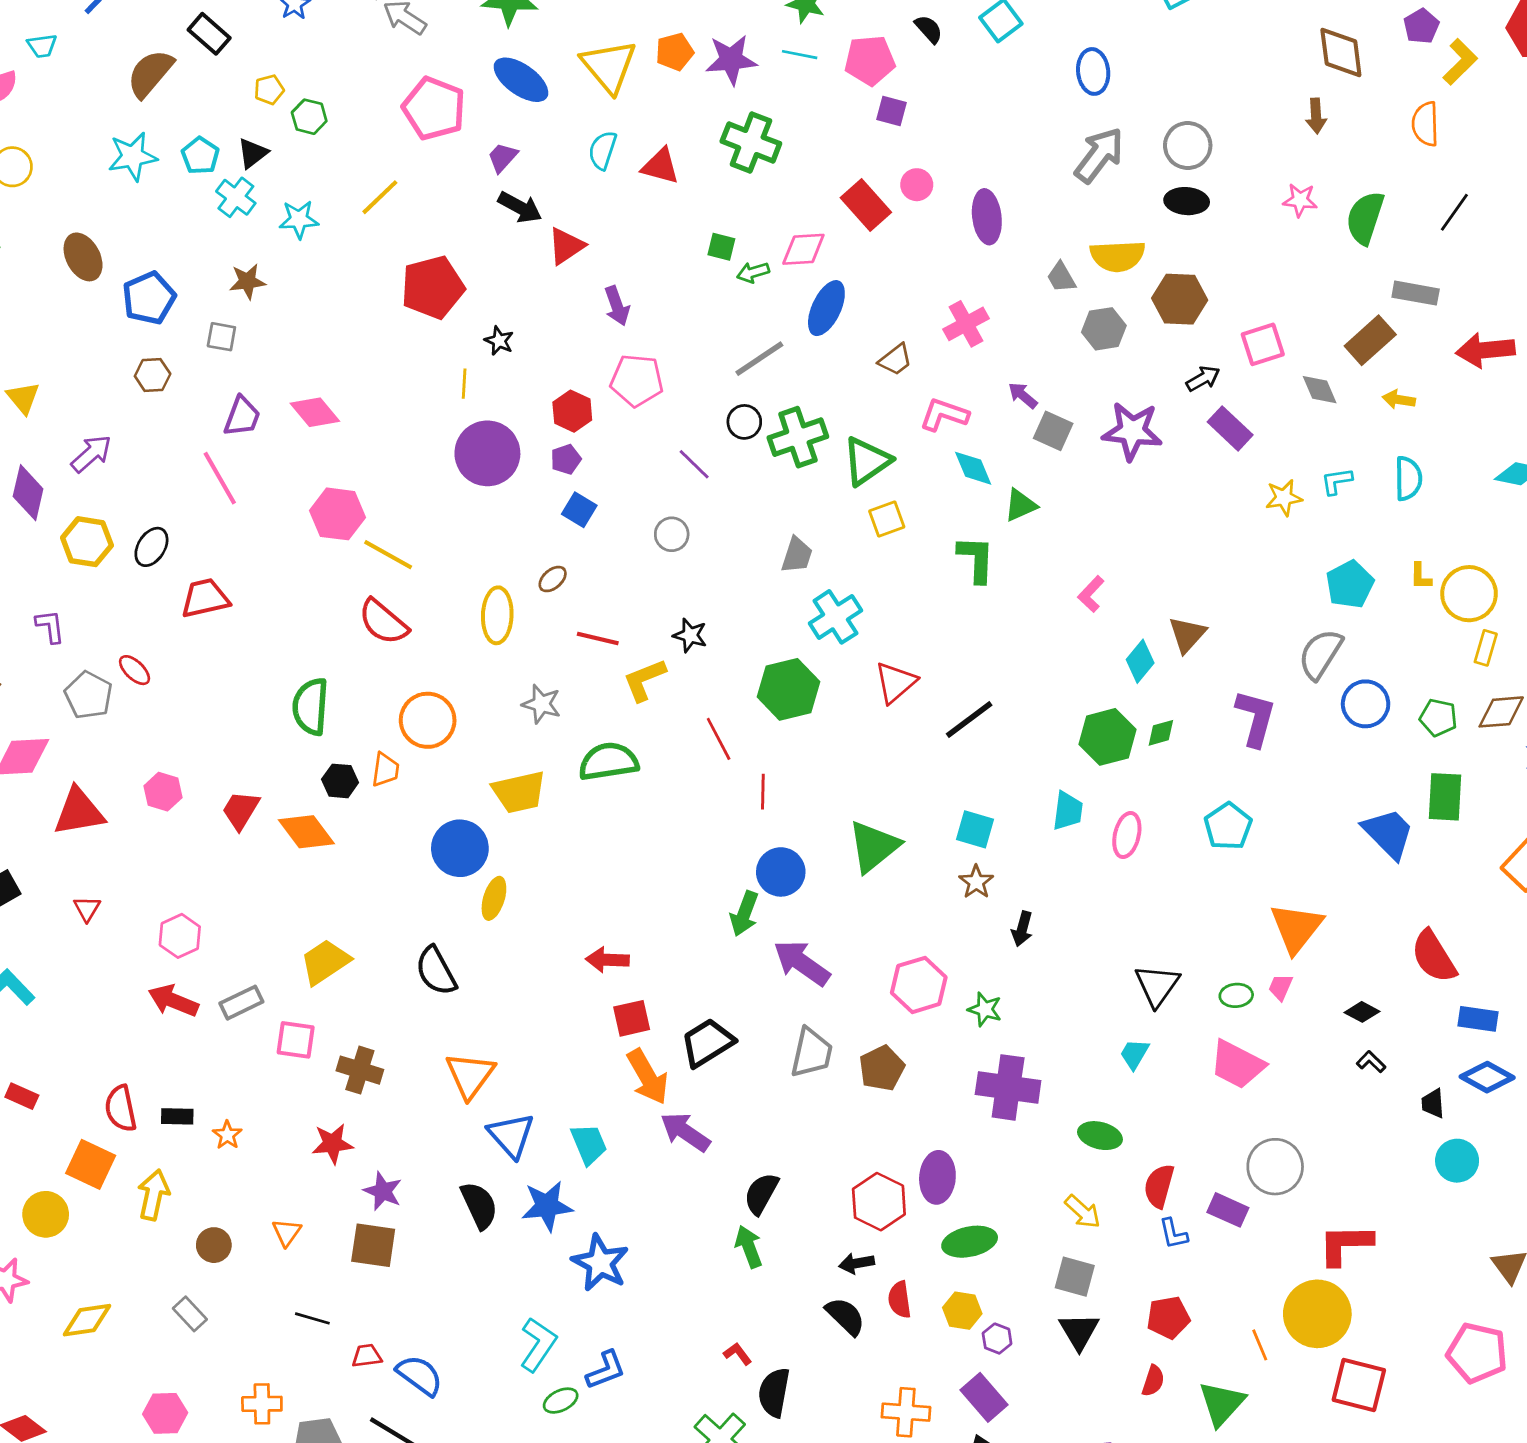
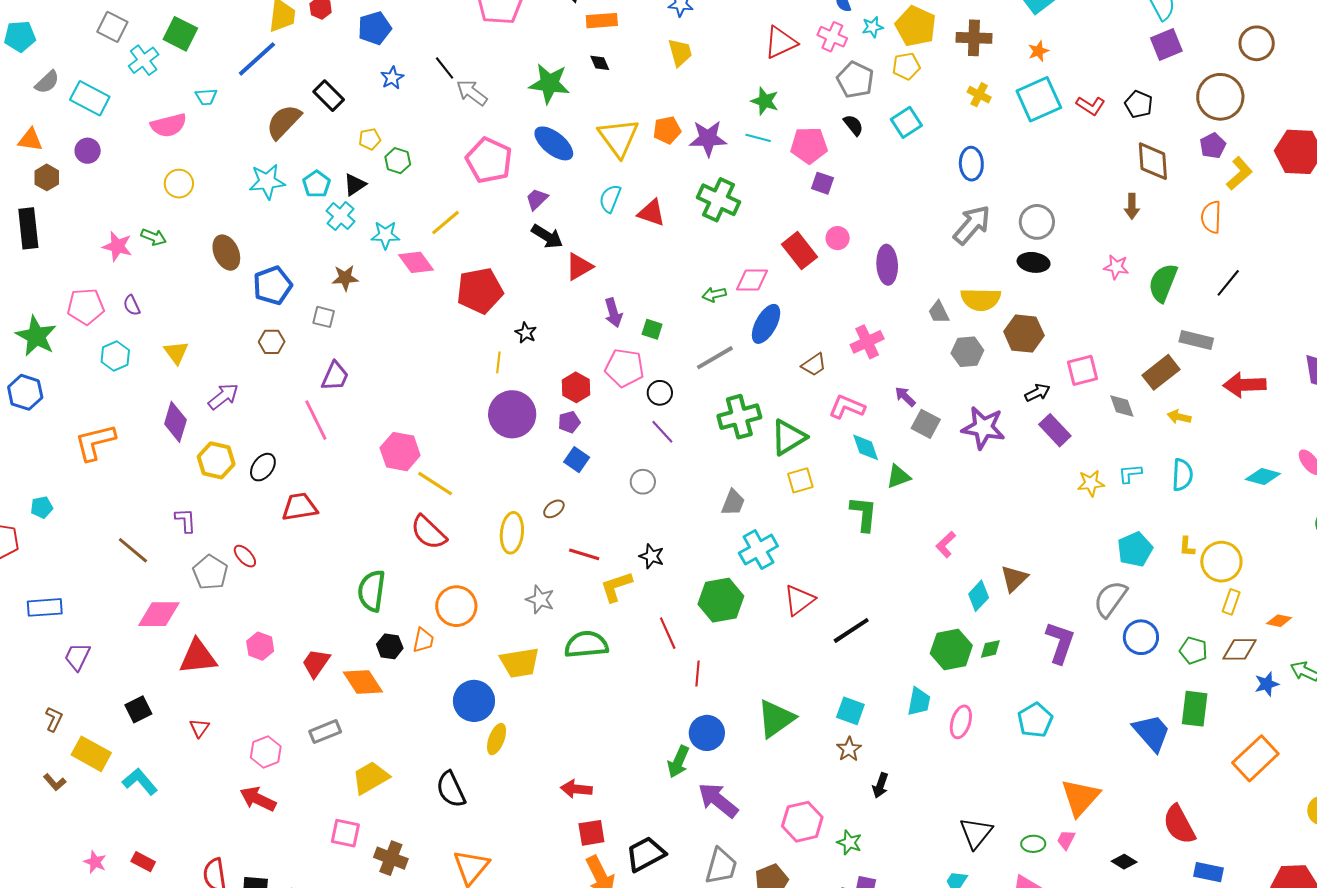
green square: (721, 247) -> (652, 329), moved
pink diamond: (315, 412) -> (416, 262), moved
black circle: (744, 422) -> (660, 393), moved
gray rectangle: (241, 1003) -> (325, 732), moved

